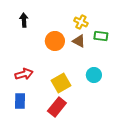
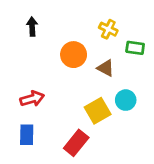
brown triangle: (79, 41) -> (106, 68), moved
yellow square: (61, 83) -> (98, 111), moved

